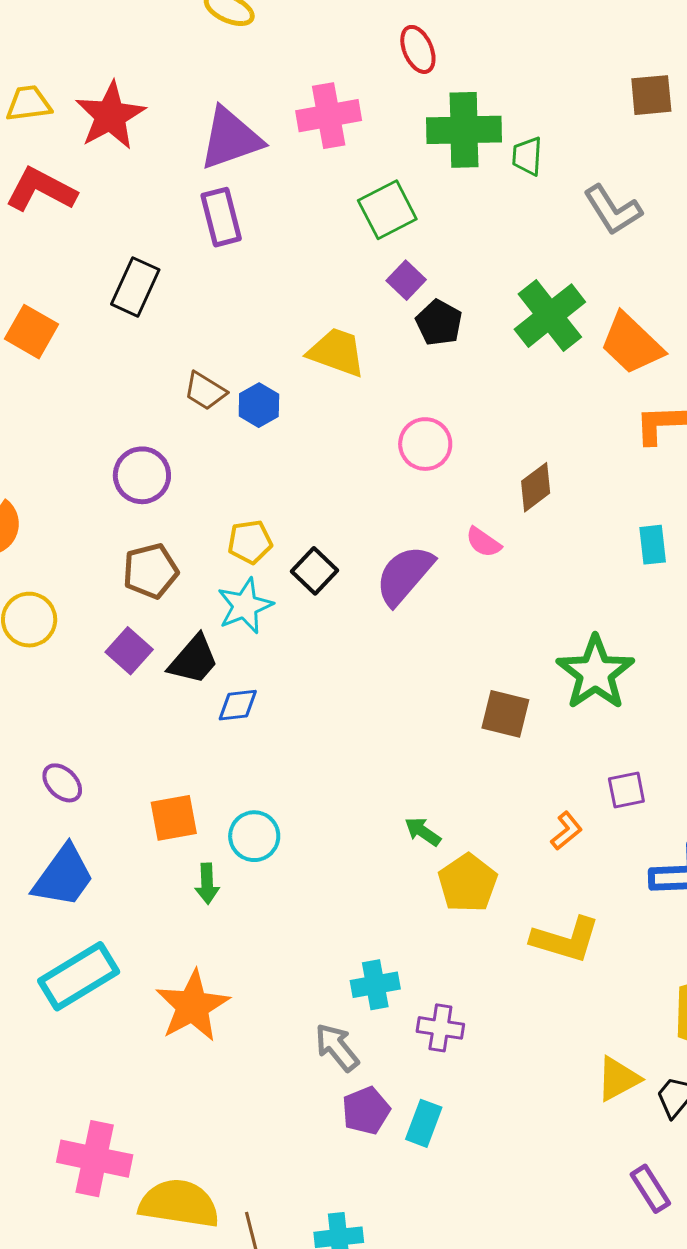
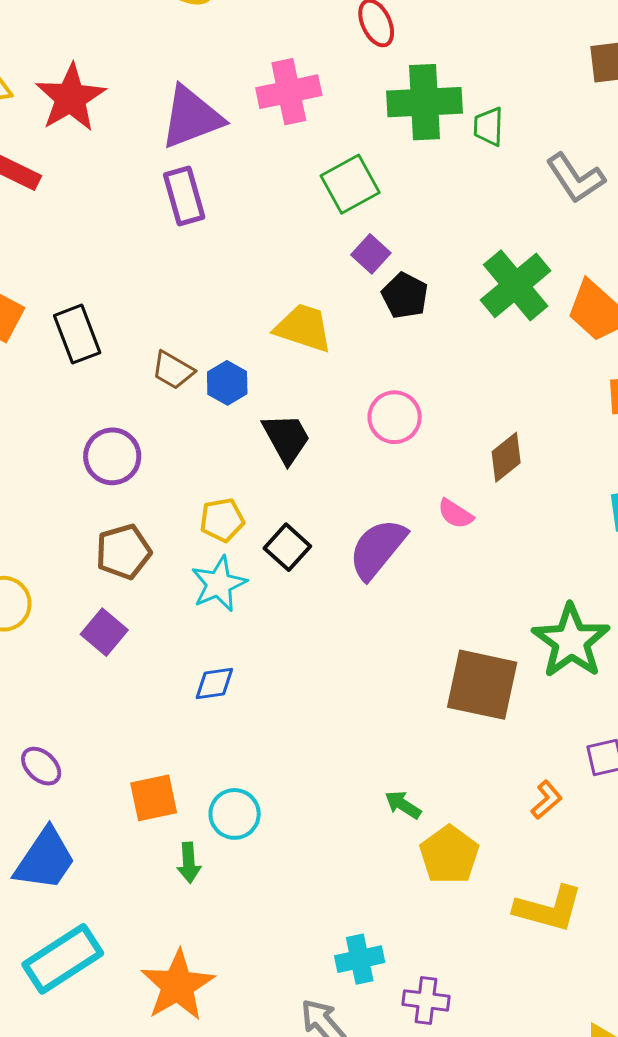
black rectangle: (135, 287) -> (77, 334), moved, turned -44
black trapezoid: (194, 660) -> (286, 438), moved, turned -68
brown square: (505, 714) -> (482, 685), size x1.5

